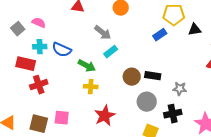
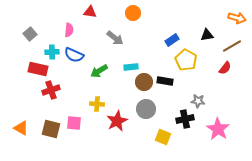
yellow pentagon: (174, 15) -> (186, 60), moved, turned 30
pink semicircle: (39, 23) -> (69, 30), moved, turned 72
cyan rectangle: (111, 52) -> (131, 67), moved, turned 32
green arrow: (87, 66) -> (99, 71), turned 120
yellow cross: (91, 87) -> (97, 104), moved
gray star: (180, 89) -> (198, 101), moved
gray circle: (147, 102) -> (146, 109), moved

